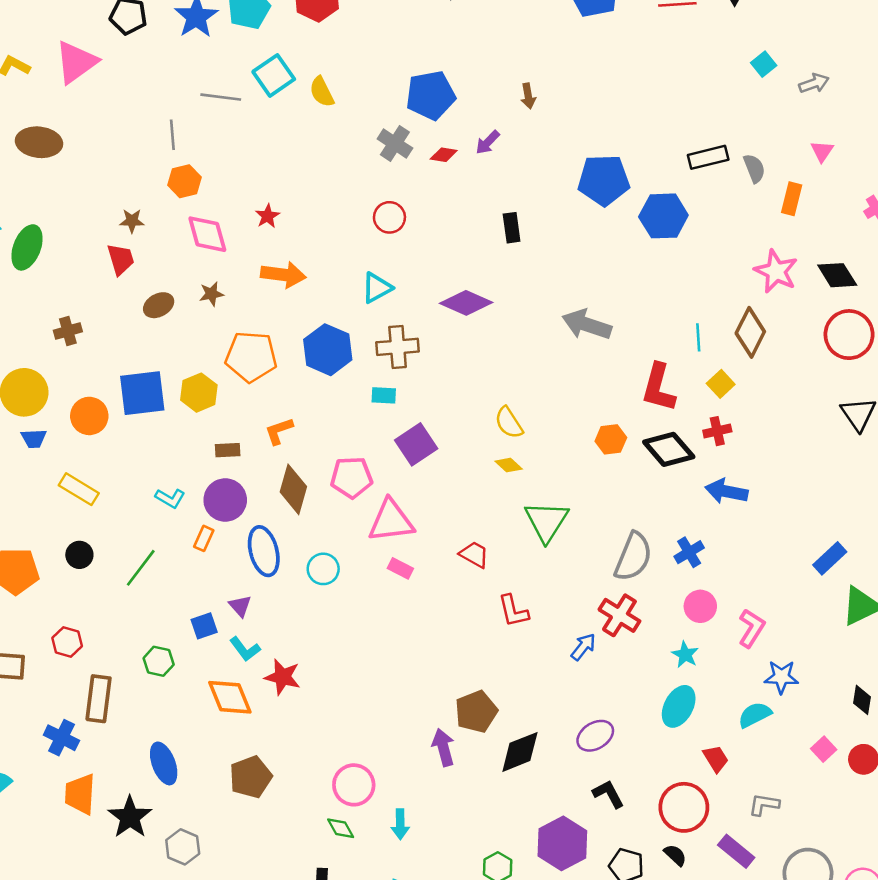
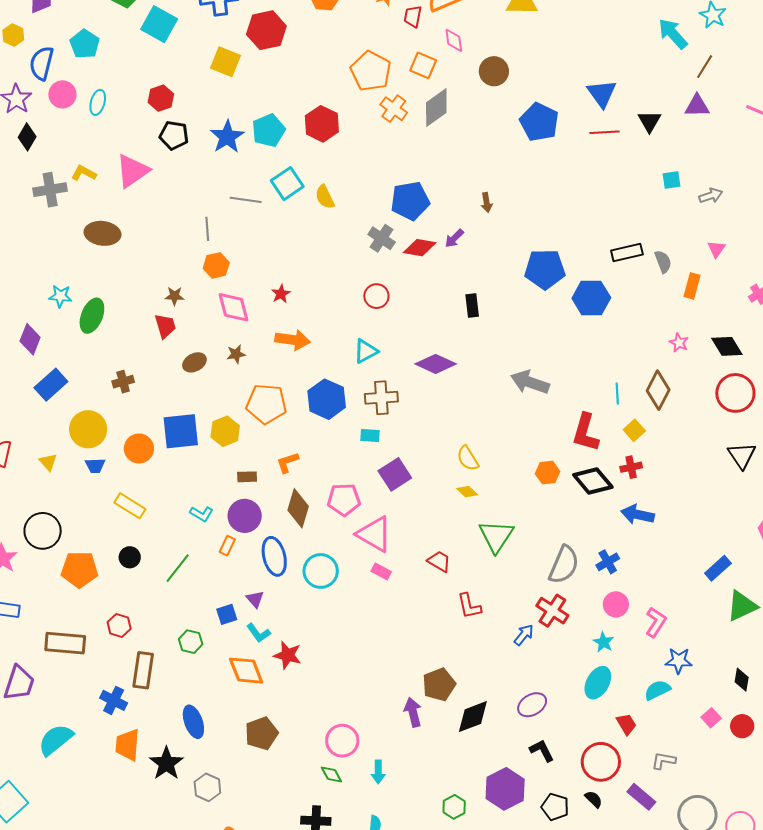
cyan square: (764, 64) -> (671, 180), turned 30
red diamond: (444, 155) -> (420, 248), size x1.5
pink star: (776, 271) -> (679, 343), size x0.6
pink triangle: (391, 521) -> (374, 534), turned 36
cyan circle: (323, 569) -> (321, 571), size x1.4

